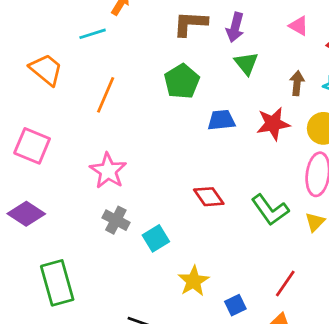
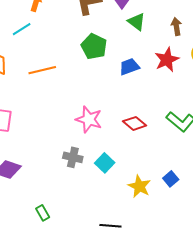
orange line: (106, 95) -> (42, 70), turned 68
pink star: (108, 171) -> (89, 119), moved
green rectangle: (57, 283) -> (43, 213), size x0.5
blue square: (235, 305) -> (171, 179), moved

